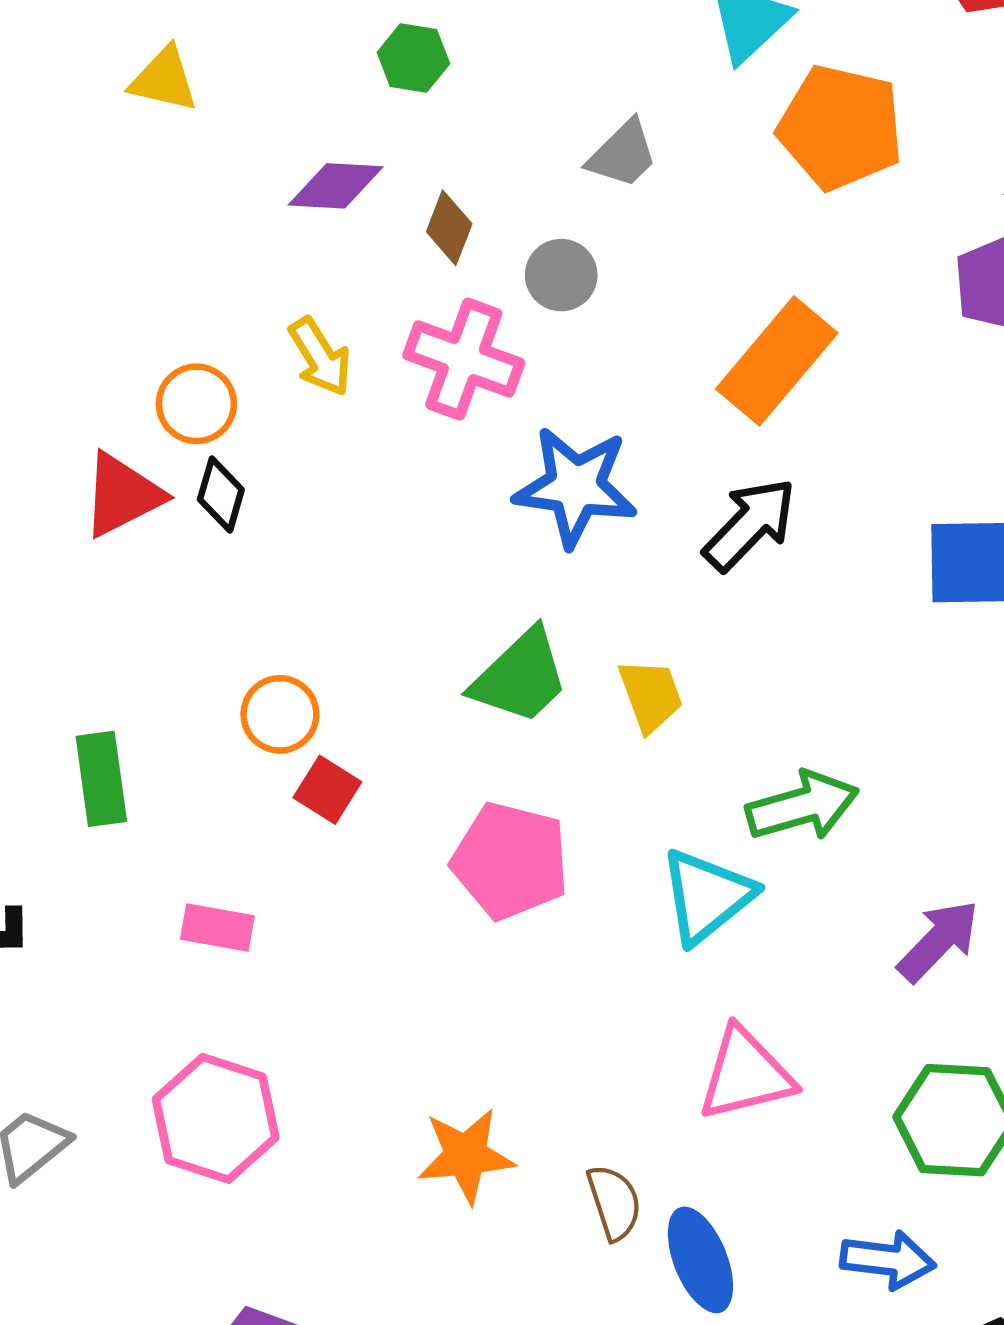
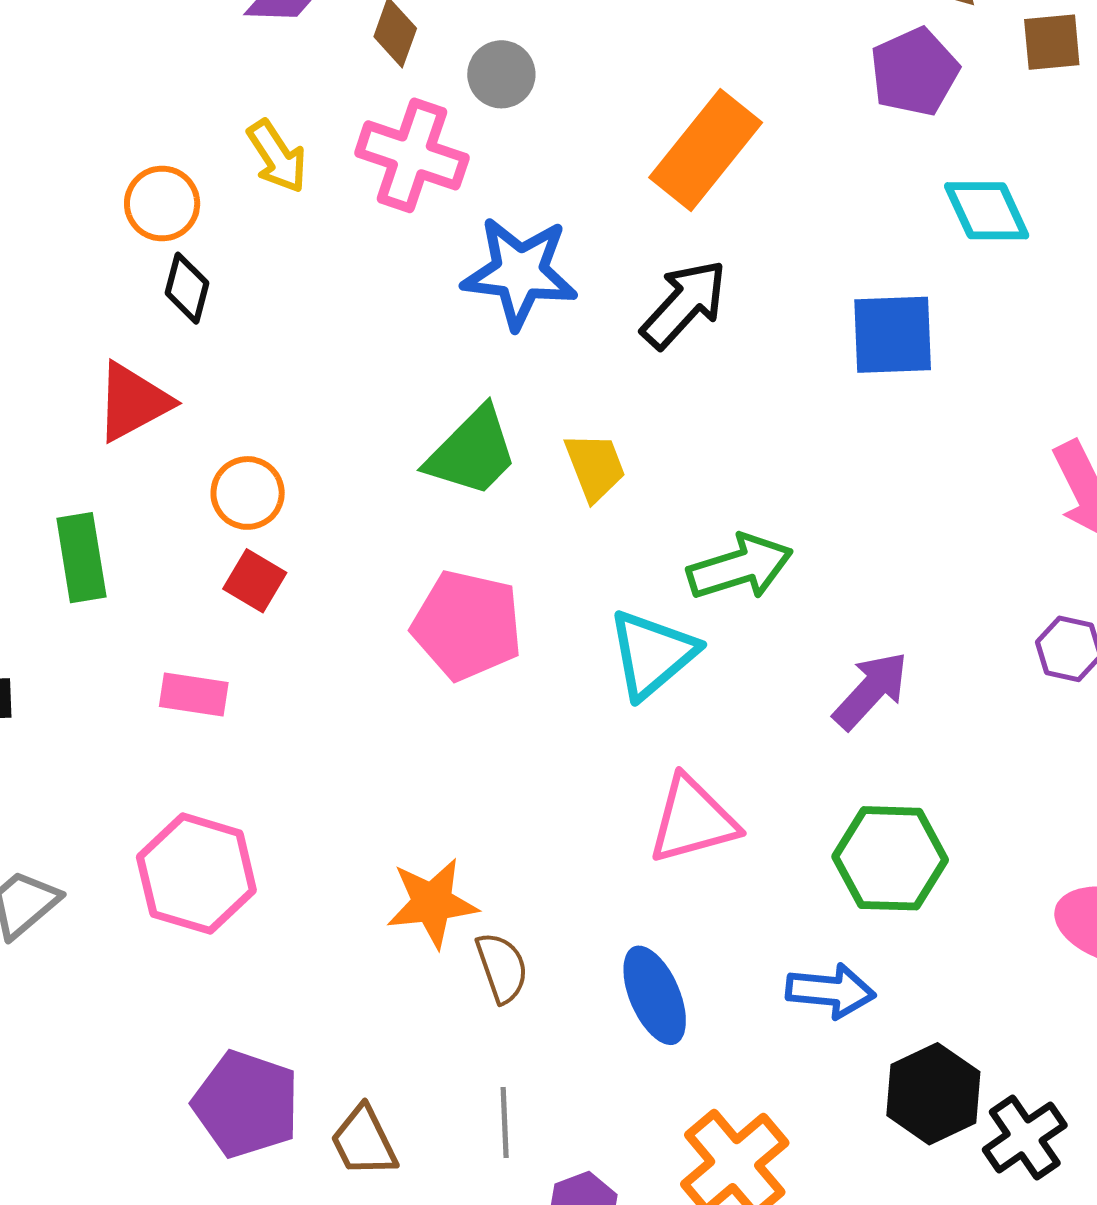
red triangle: (122, 495) -> (133, 402), moved
red square: (327, 790) -> (255, 581), moved
brown semicircle: (614, 1202) -> (502, 968), moved

